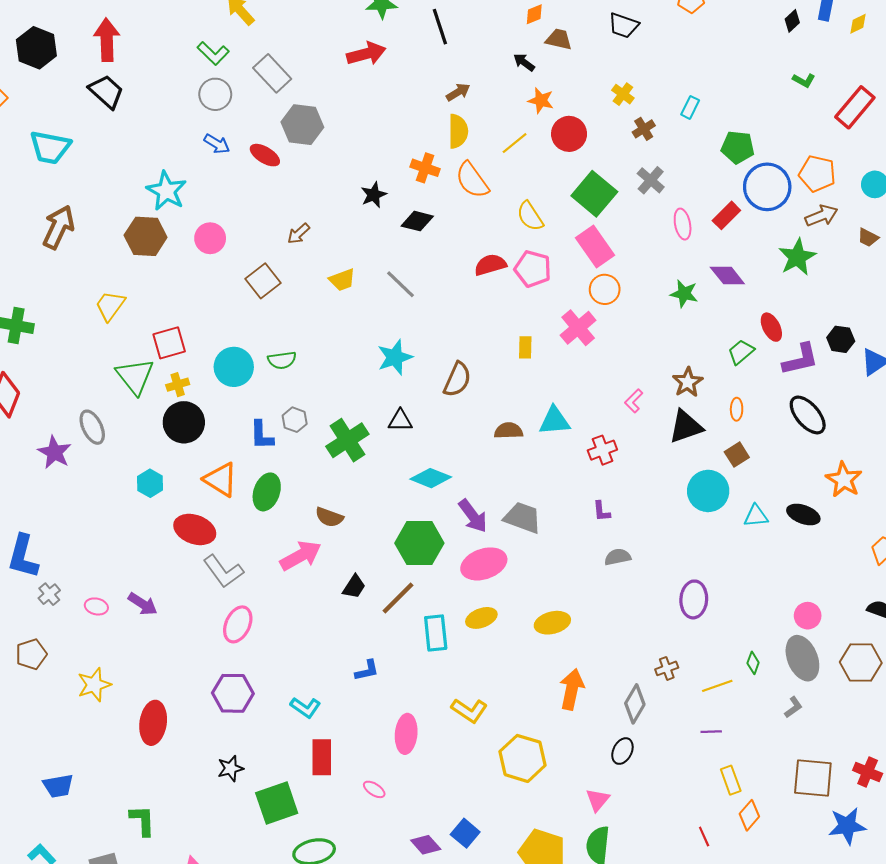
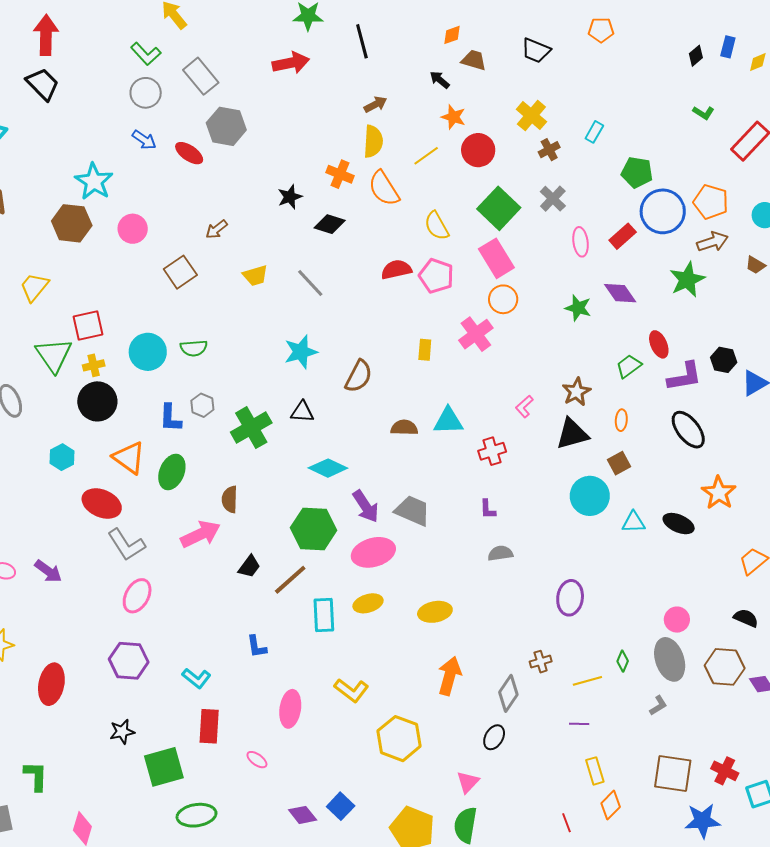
yellow cross: (623, 94) -> (531, 115), size x1.4
brown semicircle: (329, 517) -> (230, 499), turned 68
blue L-shape: (367, 670) -> (257, 647), turned 90

